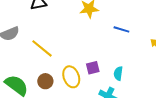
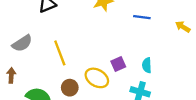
yellow line: (42, 48) -> (60, 53), turned 40
yellow ellipse: (71, 77) -> (97, 78), turned -30

